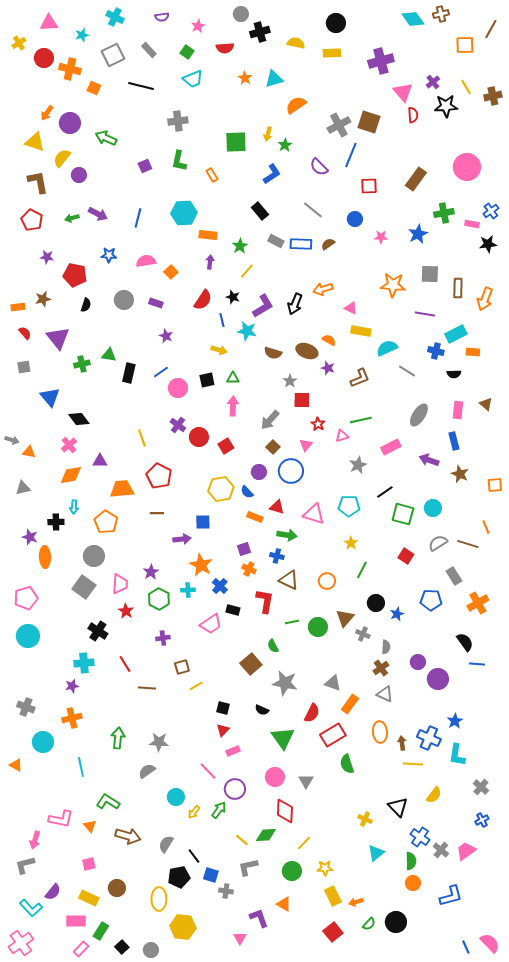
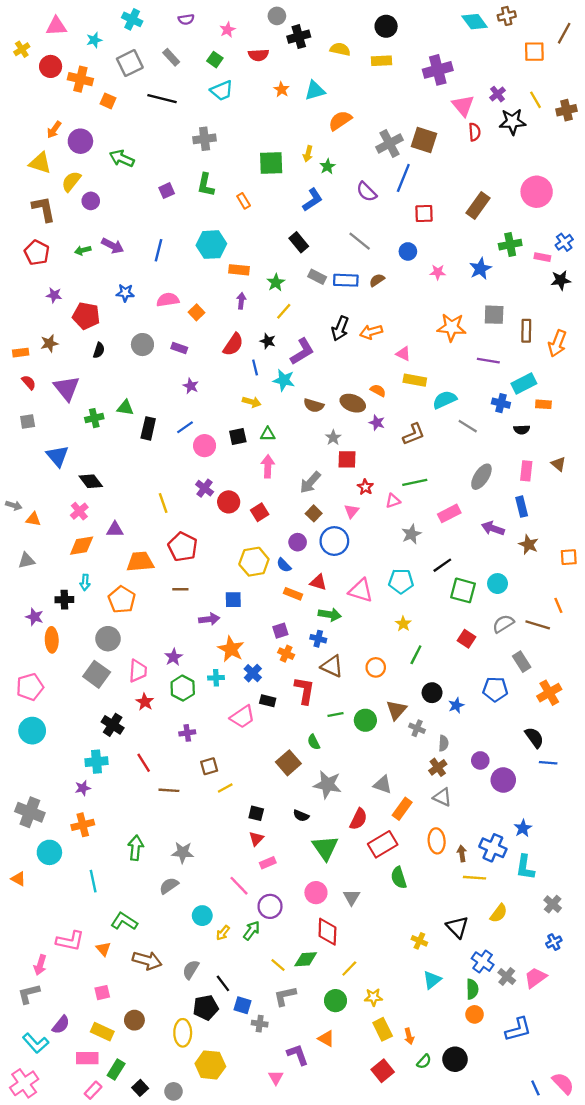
black arrow: (295, 304) -> (340, 328), moved
gray cross: (26, 707) -> (30, 812), size x1.4
orange arrow: (356, 902) -> (409, 1036), turned -88

